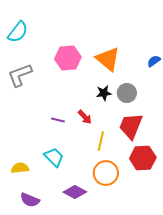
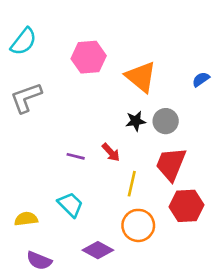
pink hexagon: (68, 58) -> (89, 57), moved

